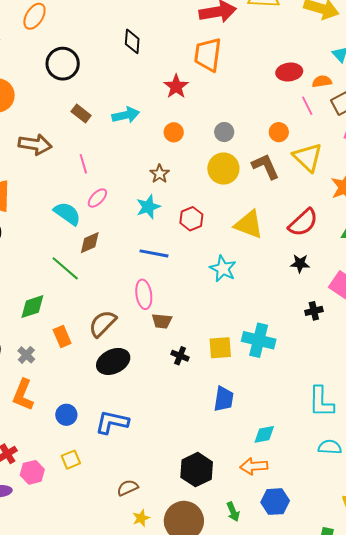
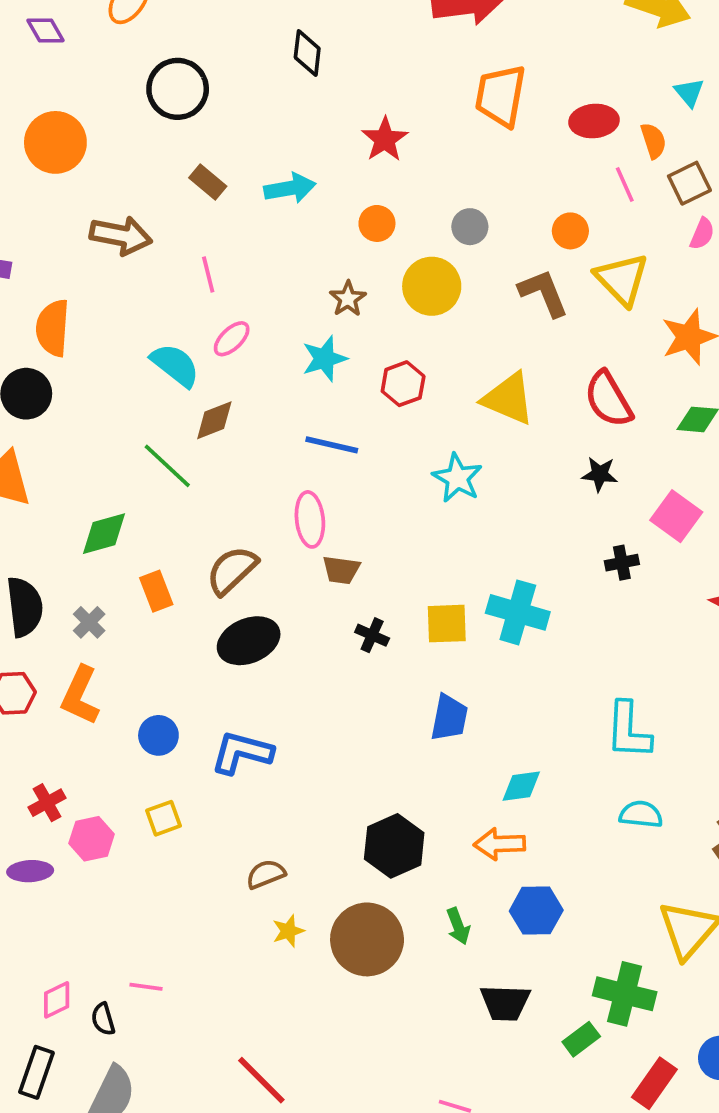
orange trapezoid: (208, 55) -> (501, 96), moved
orange semicircle: (322, 81) -> (653, 141), turned 78
yellow circle: (223, 169) -> (432, 286), moved
red semicircle: (303, 223) -> (608, 399), turned 100

